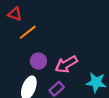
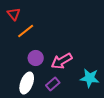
red triangle: (15, 14) -> (14, 14), turned 32

